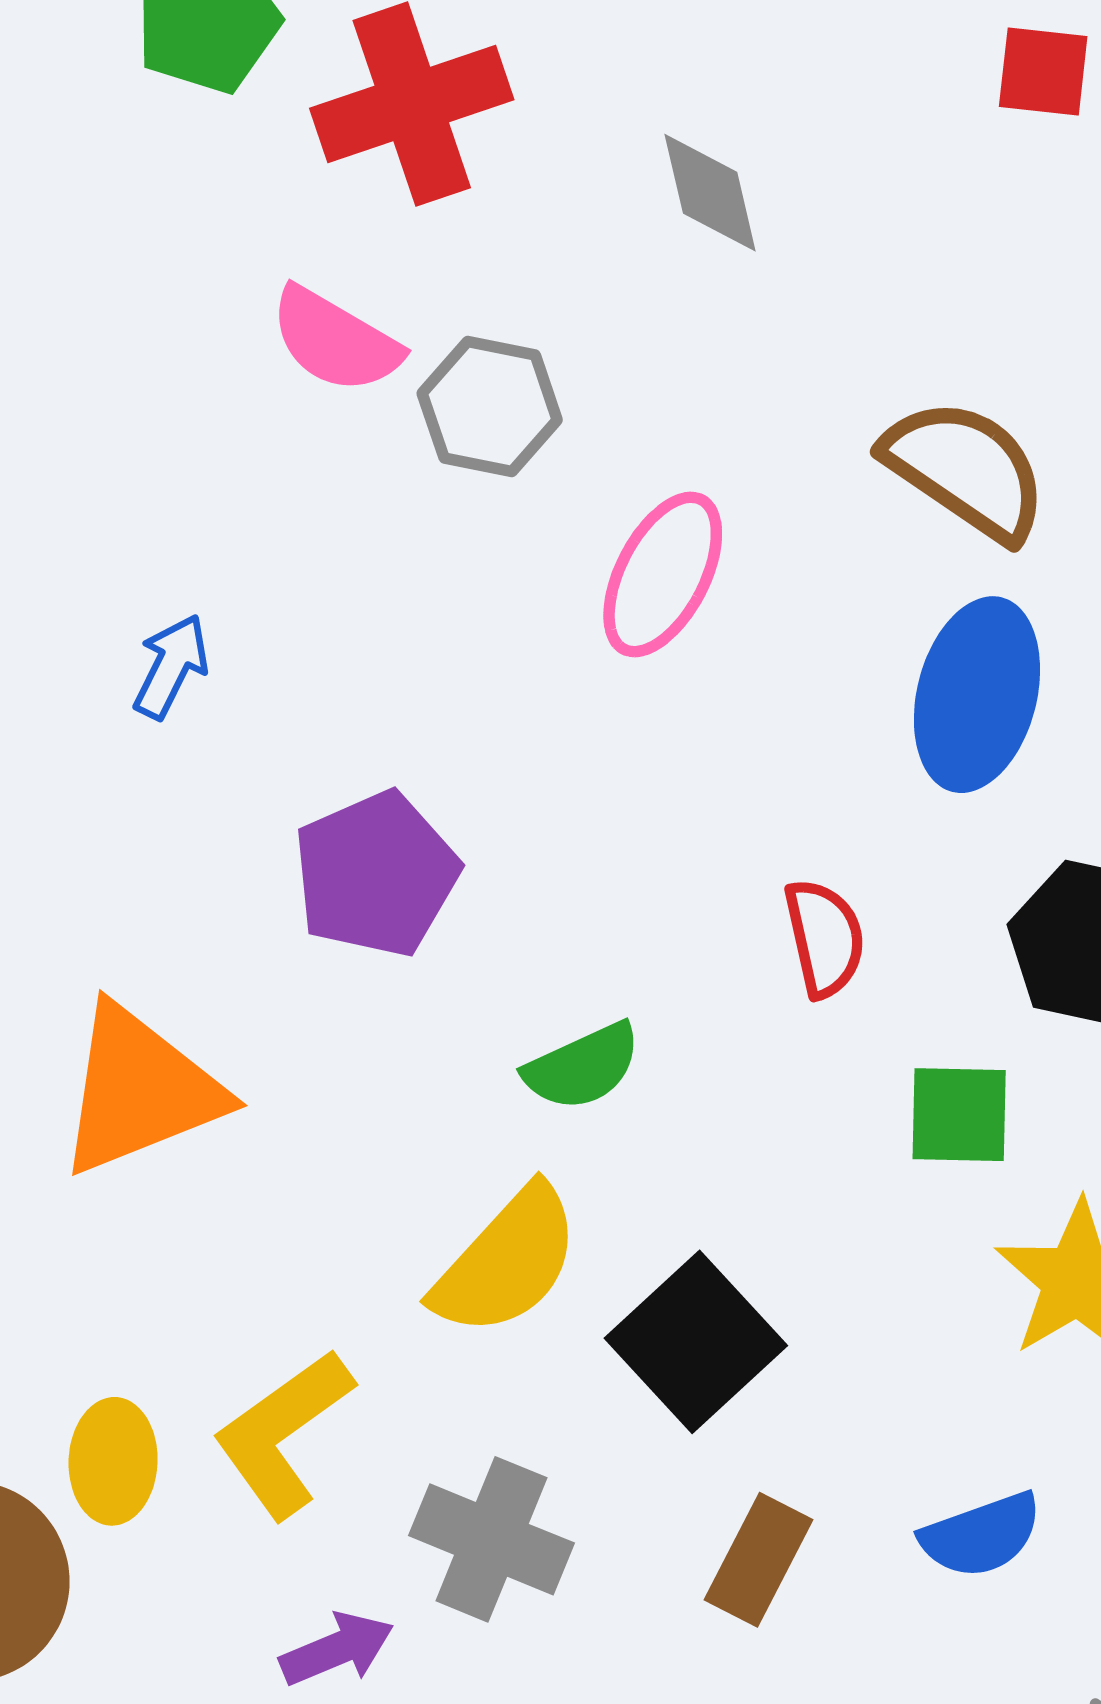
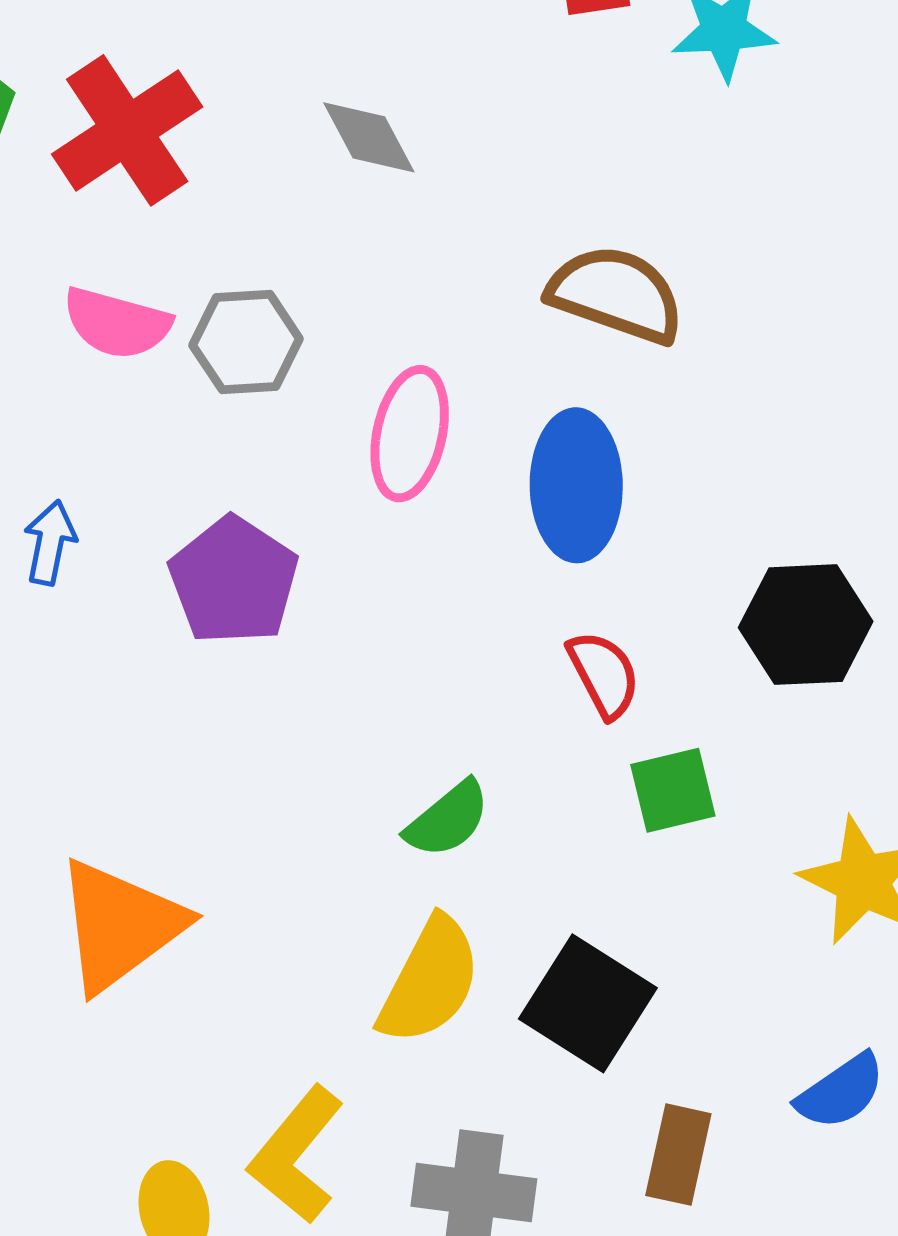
blue arrow: (171, 666) -> (50, 543), moved
blue ellipse: (977, 695) -> (576, 485), moved
purple pentagon: (376, 874) -> (234, 581), moved
green square: (959, 1115) -> (673, 790), moved

